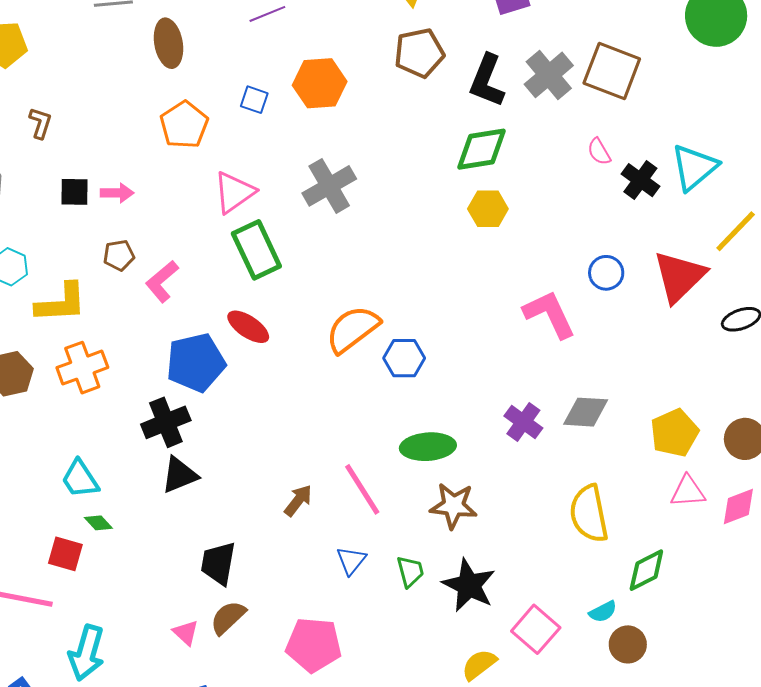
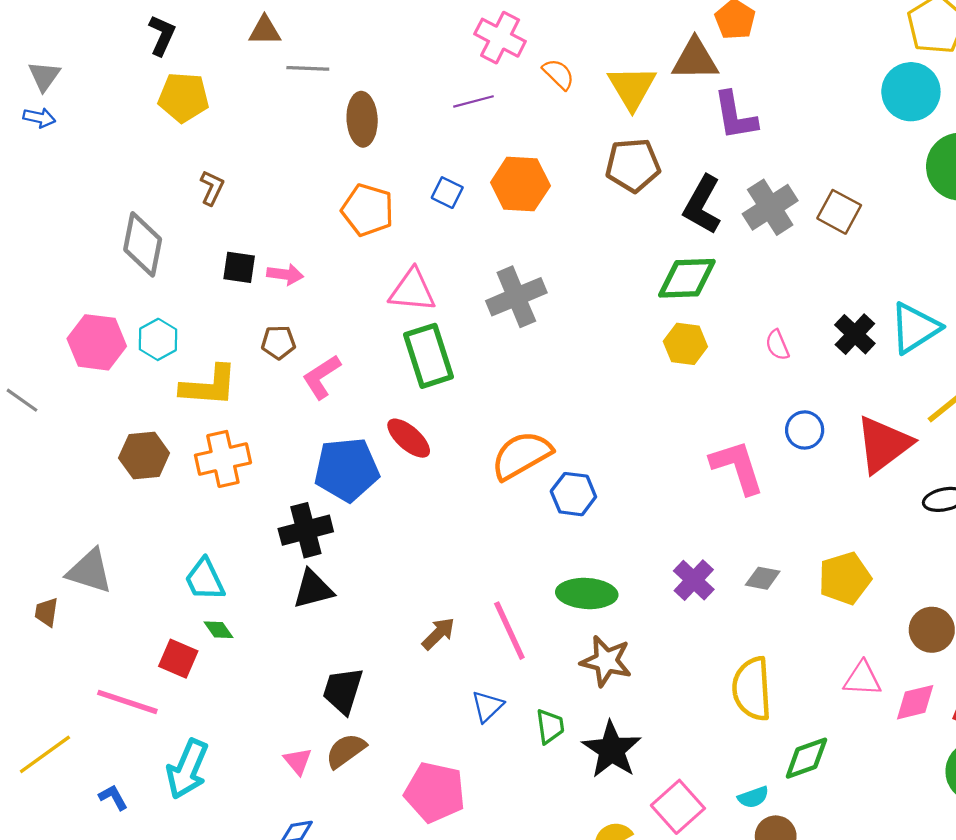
brown square: (612, 71) -> (839, 212), size x0.7
orange pentagon: (184, 125) -> (368, 210), turned -30
pink semicircle: (599, 152) -> (777, 345), moved
pink triangle: (234, 192) -> (412, 290), turned 33
gray diamond: (586, 412) -> (763, 578), size x0.7
yellow pentagon: (674, 433) -> (845, 578), moved

